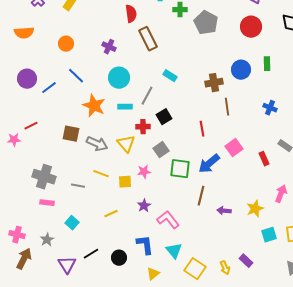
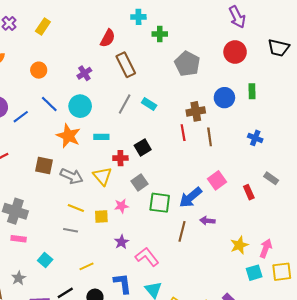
red semicircle: (131, 14) -> (108, 38), turned 36
gray pentagon: (206, 23) -> (187, 64), moved
purple cross: (109, 47) -> (84, 73), turned 32
cyan circle: (119, 78) -> (80, 106), moved
gray line: (147, 96) -> (125, 104), moved
red line: (202, 129) -> (183, 133), moved
gray line: (78, 186) -> (71, 230), moved
pink arrow: (281, 194) -> (266, 248), moved
purple arrow: (224, 211) -> (207, 221), moved
yellow line: (111, 214) -> (86, 266), moved

